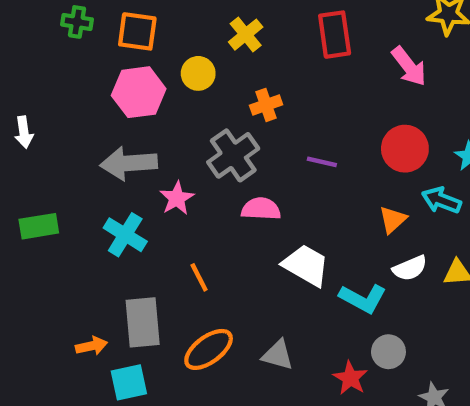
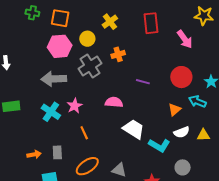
gray cross: (233, 155) -> (90, 66), moved
pink star: (177, 198) -> (74, 106), moved
gray rectangle: (143, 322) -> (57, 152), size x0.6
orange arrow: (92, 346) -> (34, 154), moved
gray circle: (388, 352) -> (183, 167), moved

